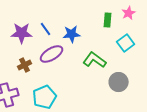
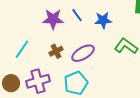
purple ellipse: (52, 54) -> (83, 53), moved

